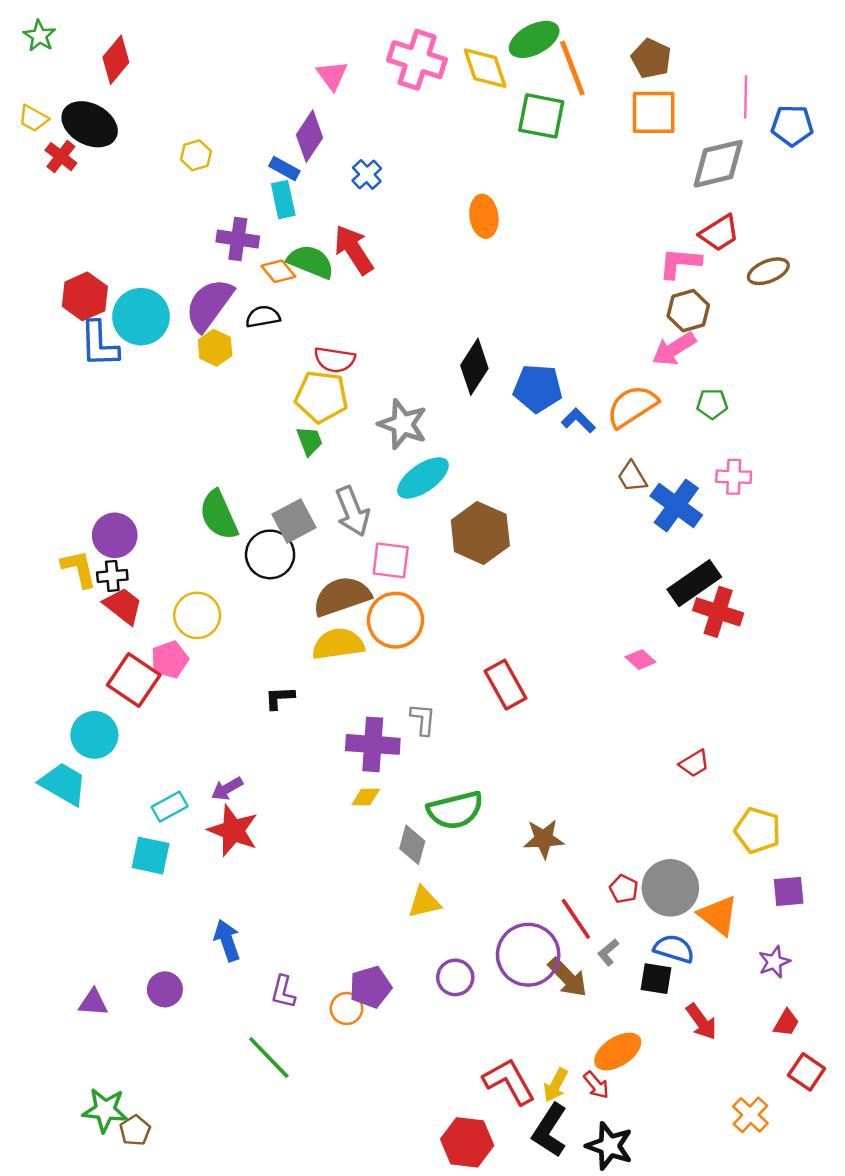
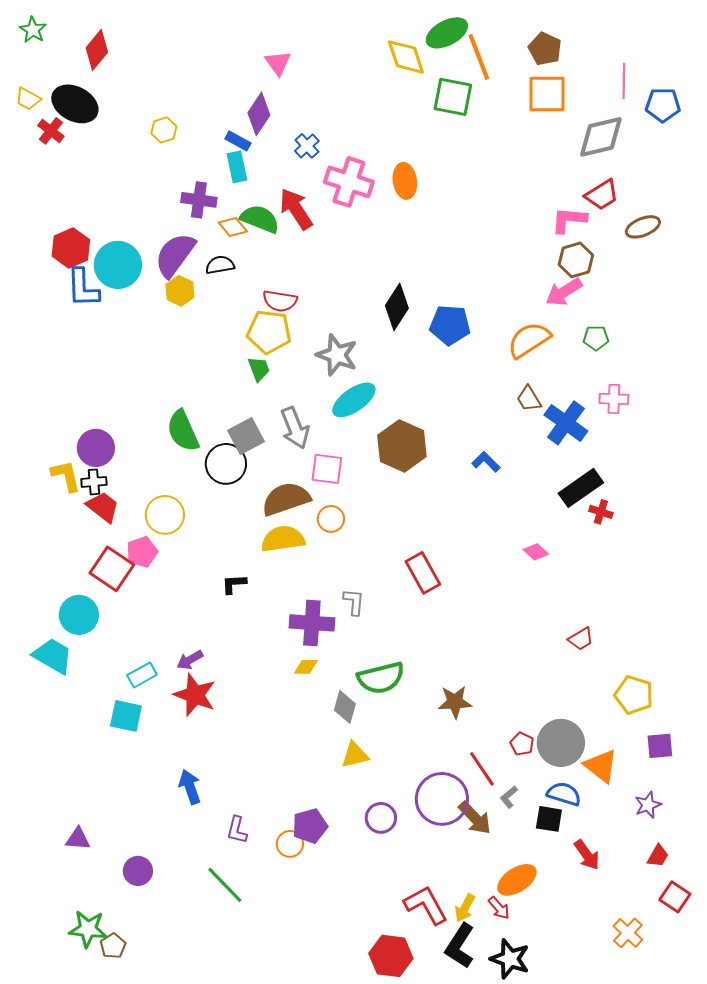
pink cross: (417, 60) -> (349, 182), moved
blue L-shape: (578, 421) -> (486, 462), moved
red cross: (718, 612) -> (601, 512), size x0.6
orange circle: (396, 620) -> (331, 519), size x0.6
purple circle: (165, 989) -> (138, 871), moved

